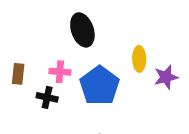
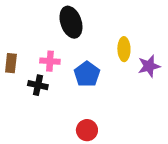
blue pentagon: (100, 86) -> (87, 74), size x0.7

